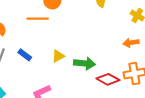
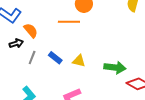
yellow triangle: (58, 56) -> (79, 61), moved, turned 40

